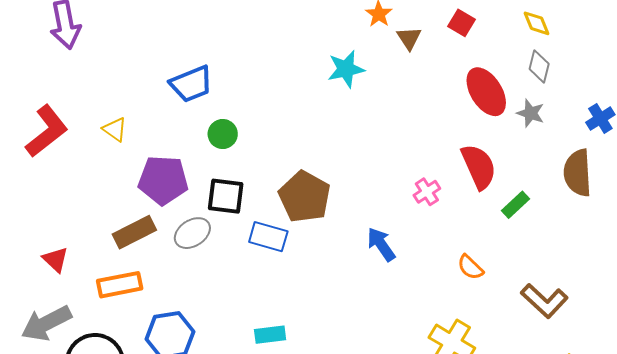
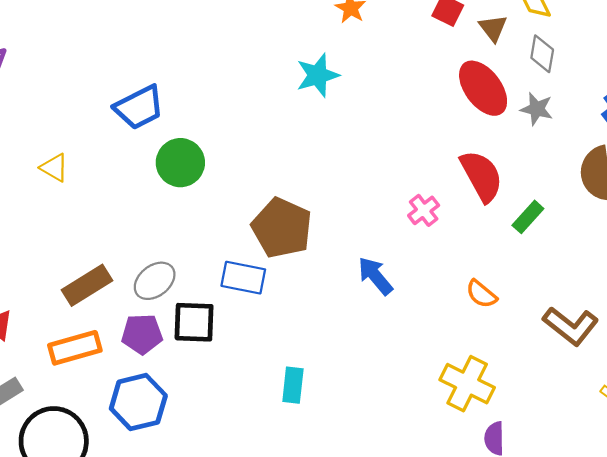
brown triangle: (409, 38) -> (493, 28), moved
green circle: (223, 134) -> (180, 163), size x1.4
purple pentagon: (163, 180) -> (142, 334), moved, size x0.7
black square: (226, 196) -> (194, 322), moved
cyan rectangle: (270, 335) -> (293, 385), moved, turned -72

